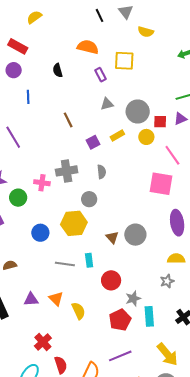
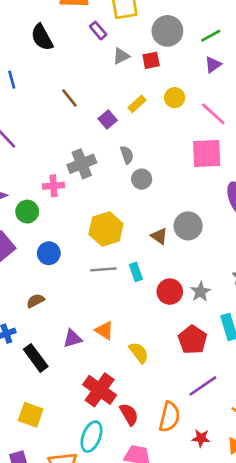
black semicircle: (58, 70) -> (42, 37), size x1.5
gray triangle: (107, 104) -> (121, 56), moved
gray circle: (138, 111) -> (167, 31), moved
red square: (160, 122) -> (151, 60), moved
gray circle: (89, 199) -> (142, 179), moved
blue circle: (40, 233) -> (49, 253), moved
gray line: (65, 264) -> (103, 269), moved
gray star: (133, 299) -> (200, 292), moved
yellow semicircle: (78, 311) -> (139, 353), moved
red cross: (43, 342) -> (100, 390), size x1.4

